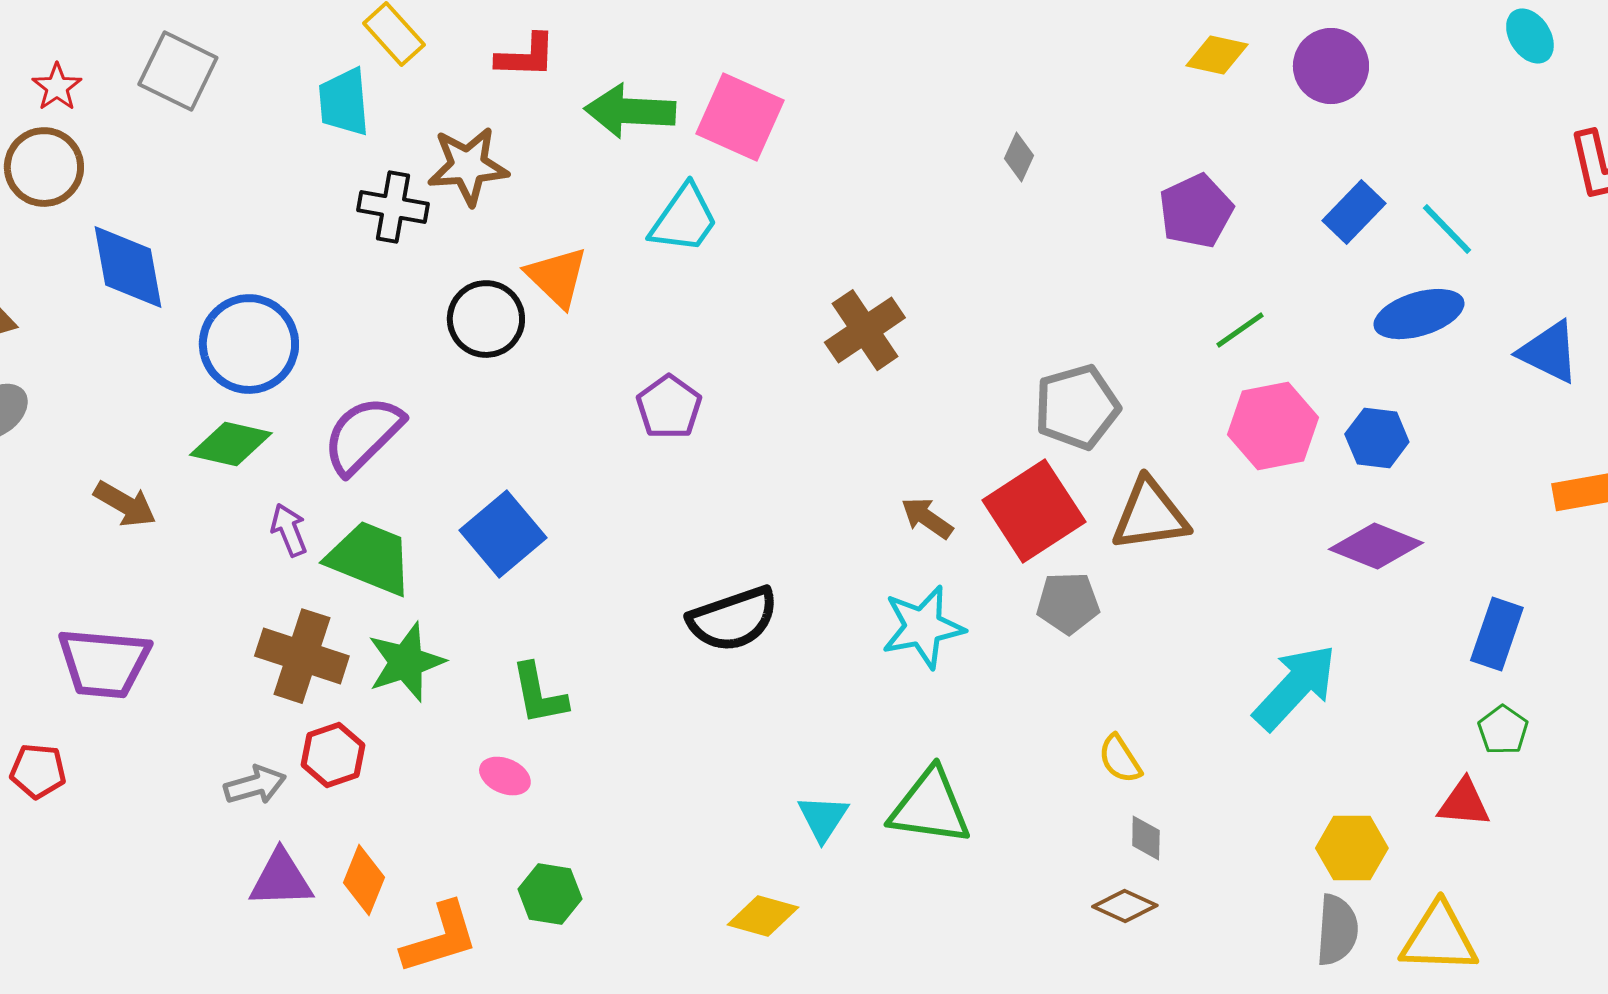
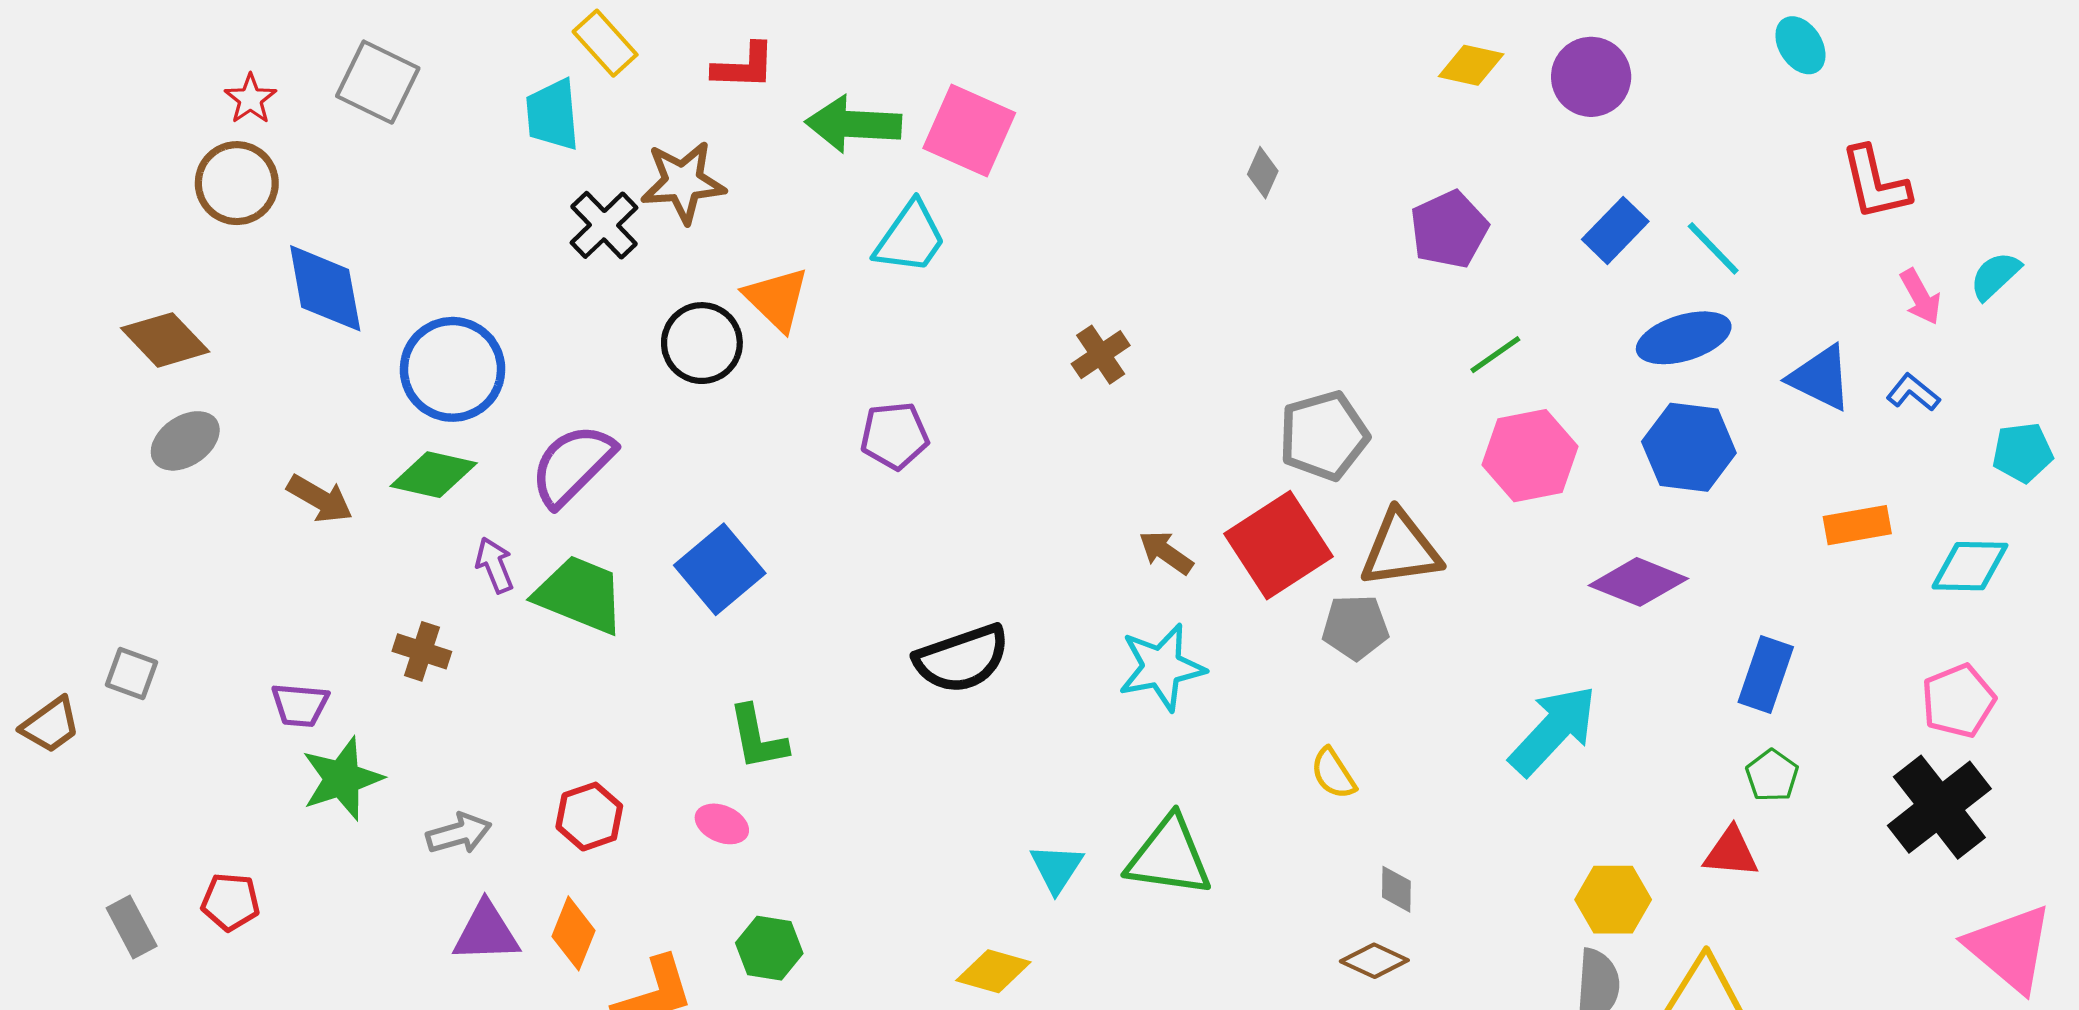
black cross: (393, 207) -> (604, 225), turned 36
brown cross: (865, 330) -> (1101, 355), size x0.7
purple pentagon: (669, 407) -> (894, 436), turned 30
blue hexagon: (1377, 438) -> (1689, 447), moved, size x1.4
brown arrow: (125, 504) -> (320, 499), moved
gray pentagon: (1068, 603) -> (1355, 627), moved
brown cross: (302, 656) -> (422, 651), moved, size x0.6
green star: (406, 662) -> (342, 779), moved
purple trapezoid: (104, 663) -> (300, 705), size x0.6
red hexagon: (333, 755) -> (589, 817), moved
yellow semicircle: (1120, 759) -> (1333, 773), moved
red pentagon: (38, 771) -> (230, 902), moved

